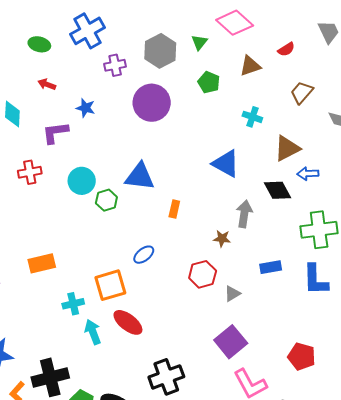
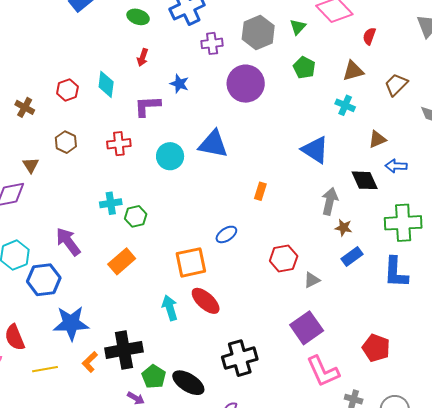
red semicircle: (286, 49) -> (369, 36), moved, turned 138
brown triangle: (250, 66) -> (353, 71), moved
red arrow: (47, 84) -> (143, 57), turned -96
brown triangle: (287, 148) -> (377, 139), size x0.7
blue triangle: (140, 177) -> (213, 144), moved
green hexagon: (106, 200) -> (136, 216), moved
brown star: (222, 239) -> (343, 228), moved
orange rectangle: (42, 263) -> (122, 261), moved, turned -32
blue rectangle: (271, 267) -> (352, 256), turned -30
cyan cross: (73, 304) -> (111, 203), moved

